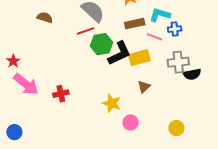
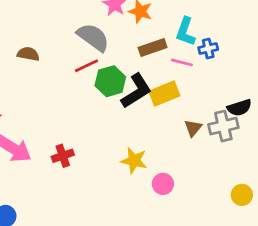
cyan L-shape: (160, 15) -> (186, 32), turned -80
gray cross: (178, 62) -> (223, 126), moved
brown triangle: (144, 87) -> (193, 128), moved
yellow circle: (176, 128) -> (242, 195), moved

